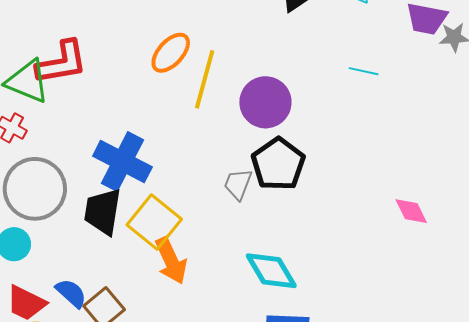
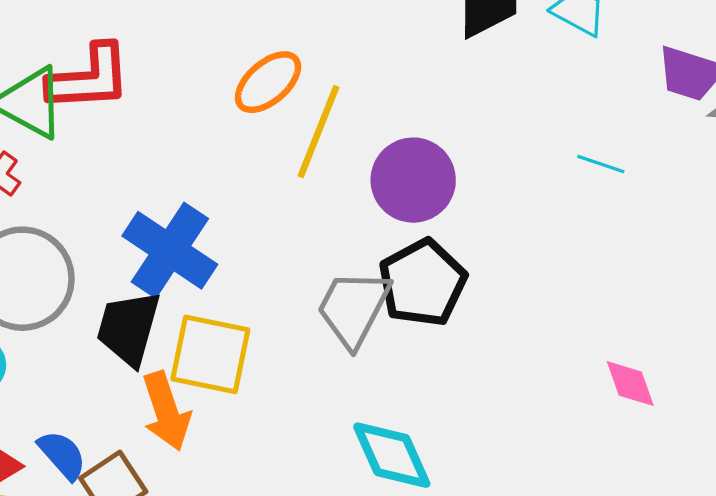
cyan line: (364, 71) -> (601, 164), moved
gray trapezoid: (238, 184) -> (354, 308), size x1.6
yellow square: (154, 222) -> (210, 354), turned -34
orange arrow: (171, 261) -> (166, 411), moved

